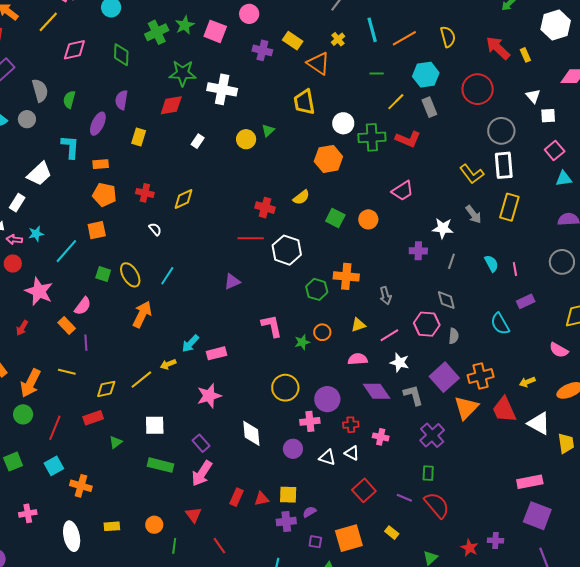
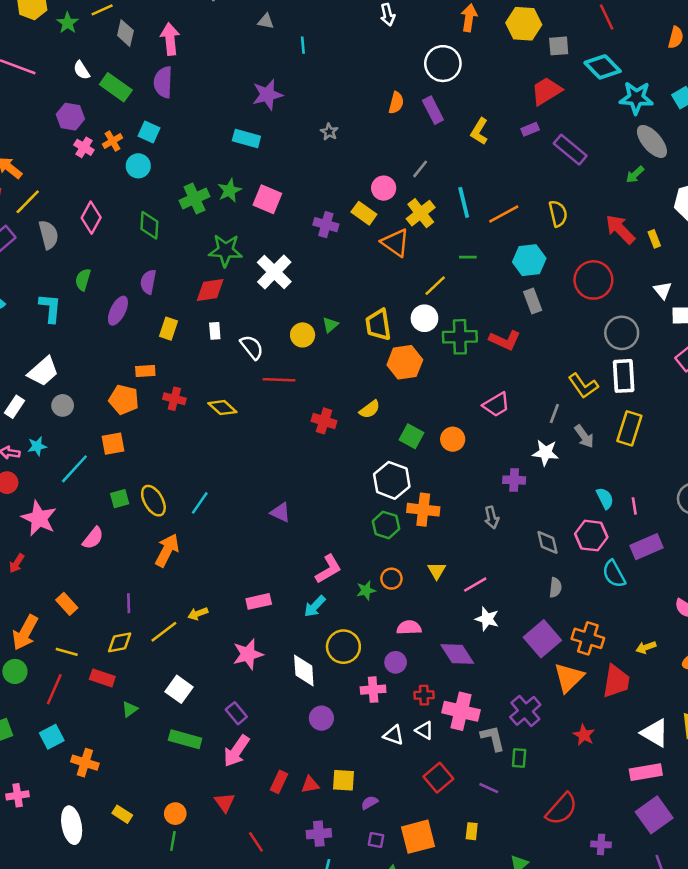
pink circle: (249, 14) -> (384, 188), moved
yellow line: (48, 22) -> (28, 202), moved
yellow cross: (338, 39) -> (421, 213), size x1.6
pink diamond: (74, 50) -> (91, 218), turned -50
white cross: (222, 89) -> (274, 272), turned 32
gray semicircle: (40, 90) -> (49, 235), moved
yellow trapezoid: (304, 102) -> (378, 325), moved
yellow line: (396, 102) -> (435, 286), moved
gray circle: (27, 119) -> (63, 405), moved
white rectangle: (198, 141) -> (215, 331), moved, turned -40
cyan L-shape: (70, 147) -> (50, 308), moved
orange rectangle: (101, 164) -> (145, 371), moved
yellow diamond: (183, 199) -> (222, 408), turned 65
white semicircle: (155, 229) -> (252, 347), moved, size x1.5
red line: (251, 238) -> (279, 380), moved
white hexagon: (287, 250) -> (392, 480), moved
gray line: (451, 261) -> (554, 413), moved
green square: (103, 274) -> (120, 499), turned -35
purple triangle: (232, 282) -> (280, 512), turned 48
gray arrow: (385, 296) -> (492, 517), moved
purple rectangle: (526, 301) -> (647, 547), size x1.4
pink hexagon: (427, 324) -> (591, 536), moved
orange rectangle: (67, 325) -> (67, 604), moved
yellow triangle: (358, 325) -> (437, 571), turned -42
pink L-shape: (272, 326) -> (328, 569), turned 70
purple line: (86, 343) -> (129, 603), moved
cyan arrow: (190, 344) -> (315, 606), moved
pink semicircle: (358, 359) -> (409, 628), moved
yellow line: (67, 372) -> (67, 652), moved
orange cross: (481, 376) -> (588, 638), turned 30
gray L-shape: (413, 395) -> (493, 738), moved
purple circle: (327, 399) -> (396, 662), size x0.7
red trapezoid: (504, 410) -> (616, 681), turned -148
red rectangle: (93, 418) -> (102, 678), turned 36
white triangle: (539, 423) -> (655, 733), moved
white square: (155, 425) -> (179, 689), turned 35
white diamond: (251, 433) -> (304, 670), moved
pink cross: (381, 437) -> (461, 711), size x1.8
purple circle: (293, 449) -> (321, 718), moved
red semicircle: (437, 505) -> (562, 809), moved, turned 80
purple square: (537, 516) -> (654, 815), turned 32
purple cross: (286, 522) -> (319, 834), moved
yellow rectangle: (112, 526) -> (122, 814), turned 35
yellow rectangle: (392, 533) -> (472, 831), turned 56
green line: (174, 546) -> (173, 841), moved
red star: (470, 548) -> (584, 735), moved

